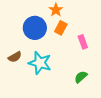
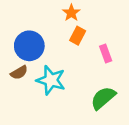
blue circle: (35, 28) -> (29, 46), moved
green semicircle: (81, 77) -> (103, 98), size x1.5

